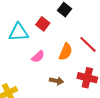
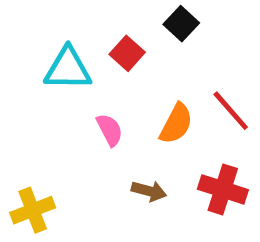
pink semicircle: (38, 57) -> (110, 130), turned -80

